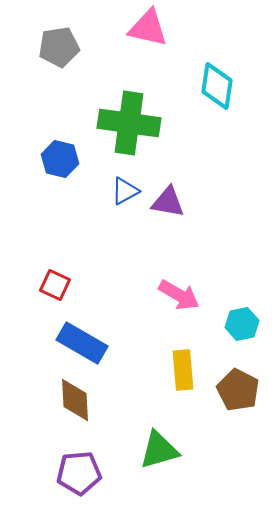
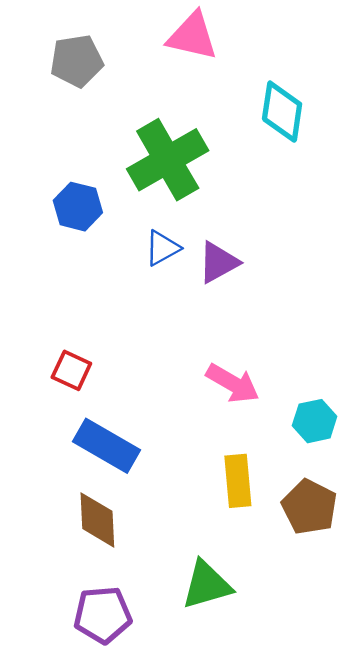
green cross: (129, 123) -> (168, 160), turned -38
purple triangle: (168, 202) -> (218, 262), turned -39

